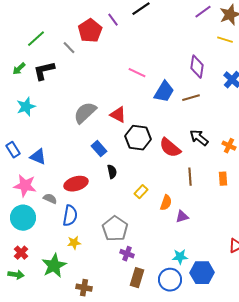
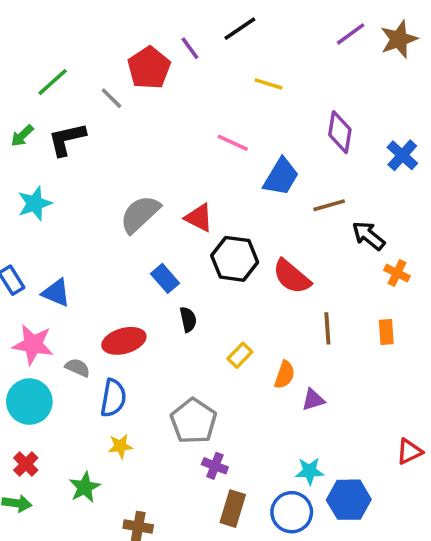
yellow line: (225, 40) -> (268, 84), moved
brown line: (191, 98) -> (329, 205), moved
black arrow: (199, 138) -> (368, 236), moved
green star: (54, 266) -> (85, 487), size x0.7

